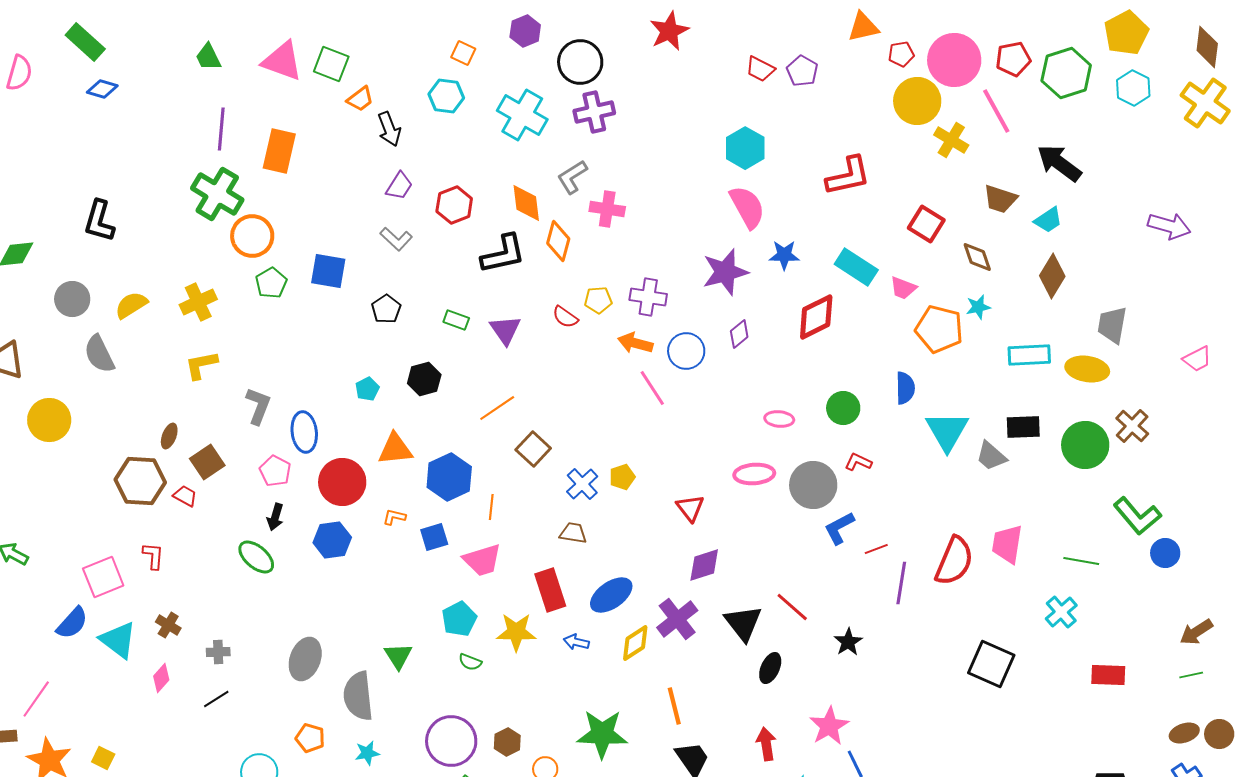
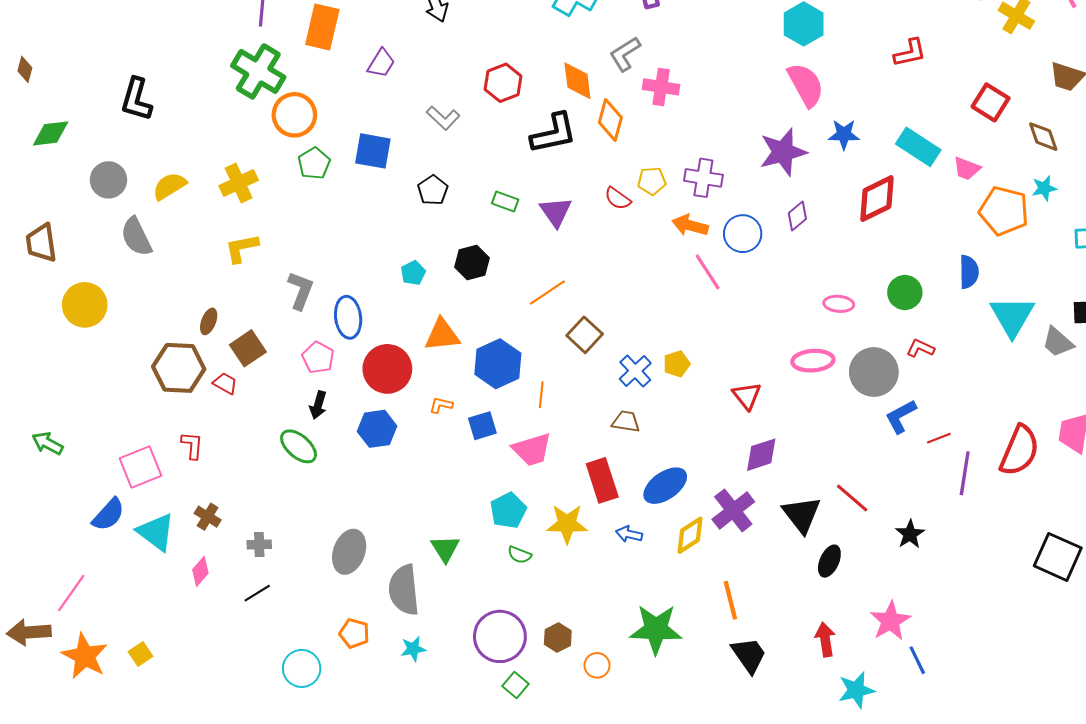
red L-shape: (848, 176) -> (910, 53), size x0.7
purple trapezoid: (399, 186) -> (381, 63), moved
yellow square: (103, 758) -> (140, 654), turned 30

